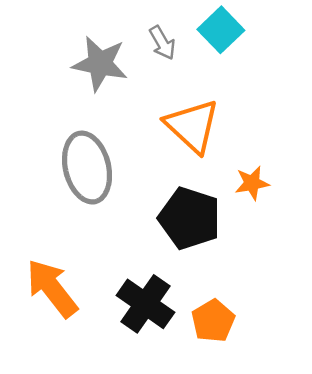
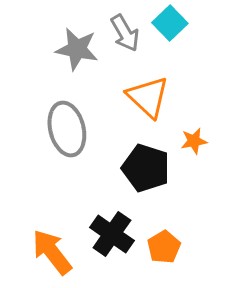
gray arrow: (162, 43) -> (125, 33), size x1.4
orange arrow: (52, 288) -> (52, 252), moved

